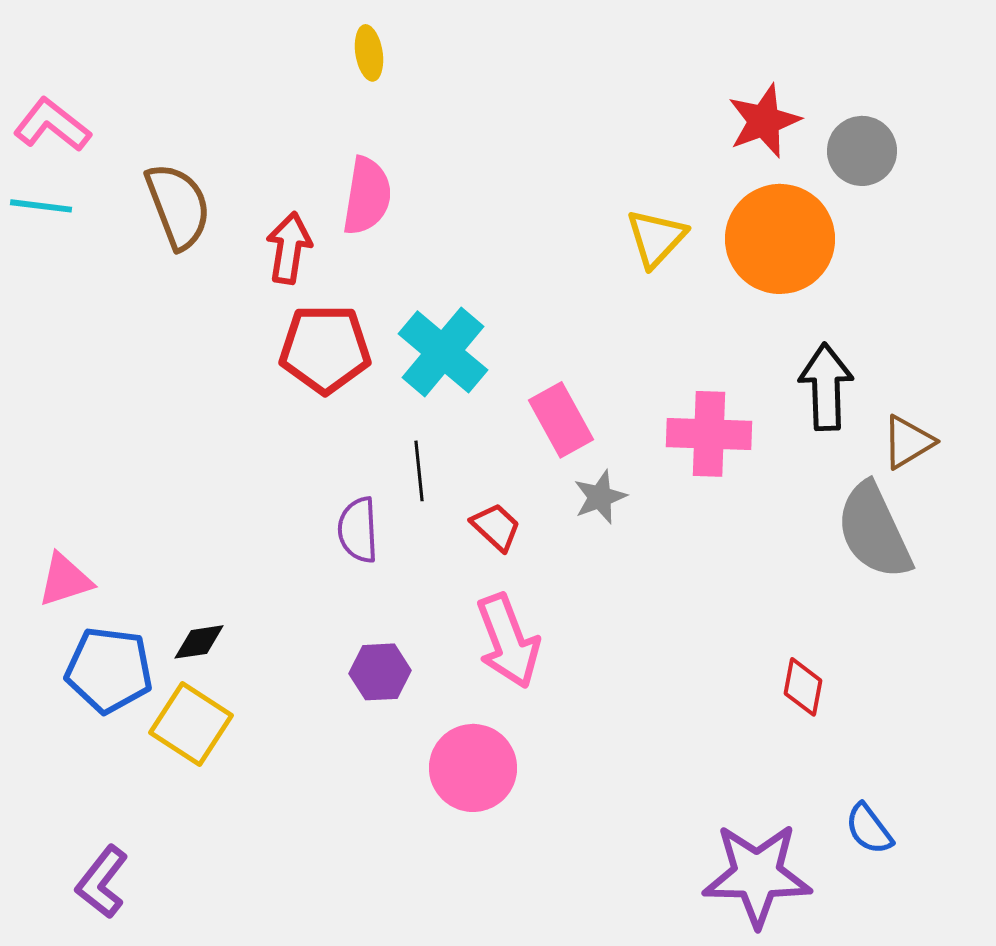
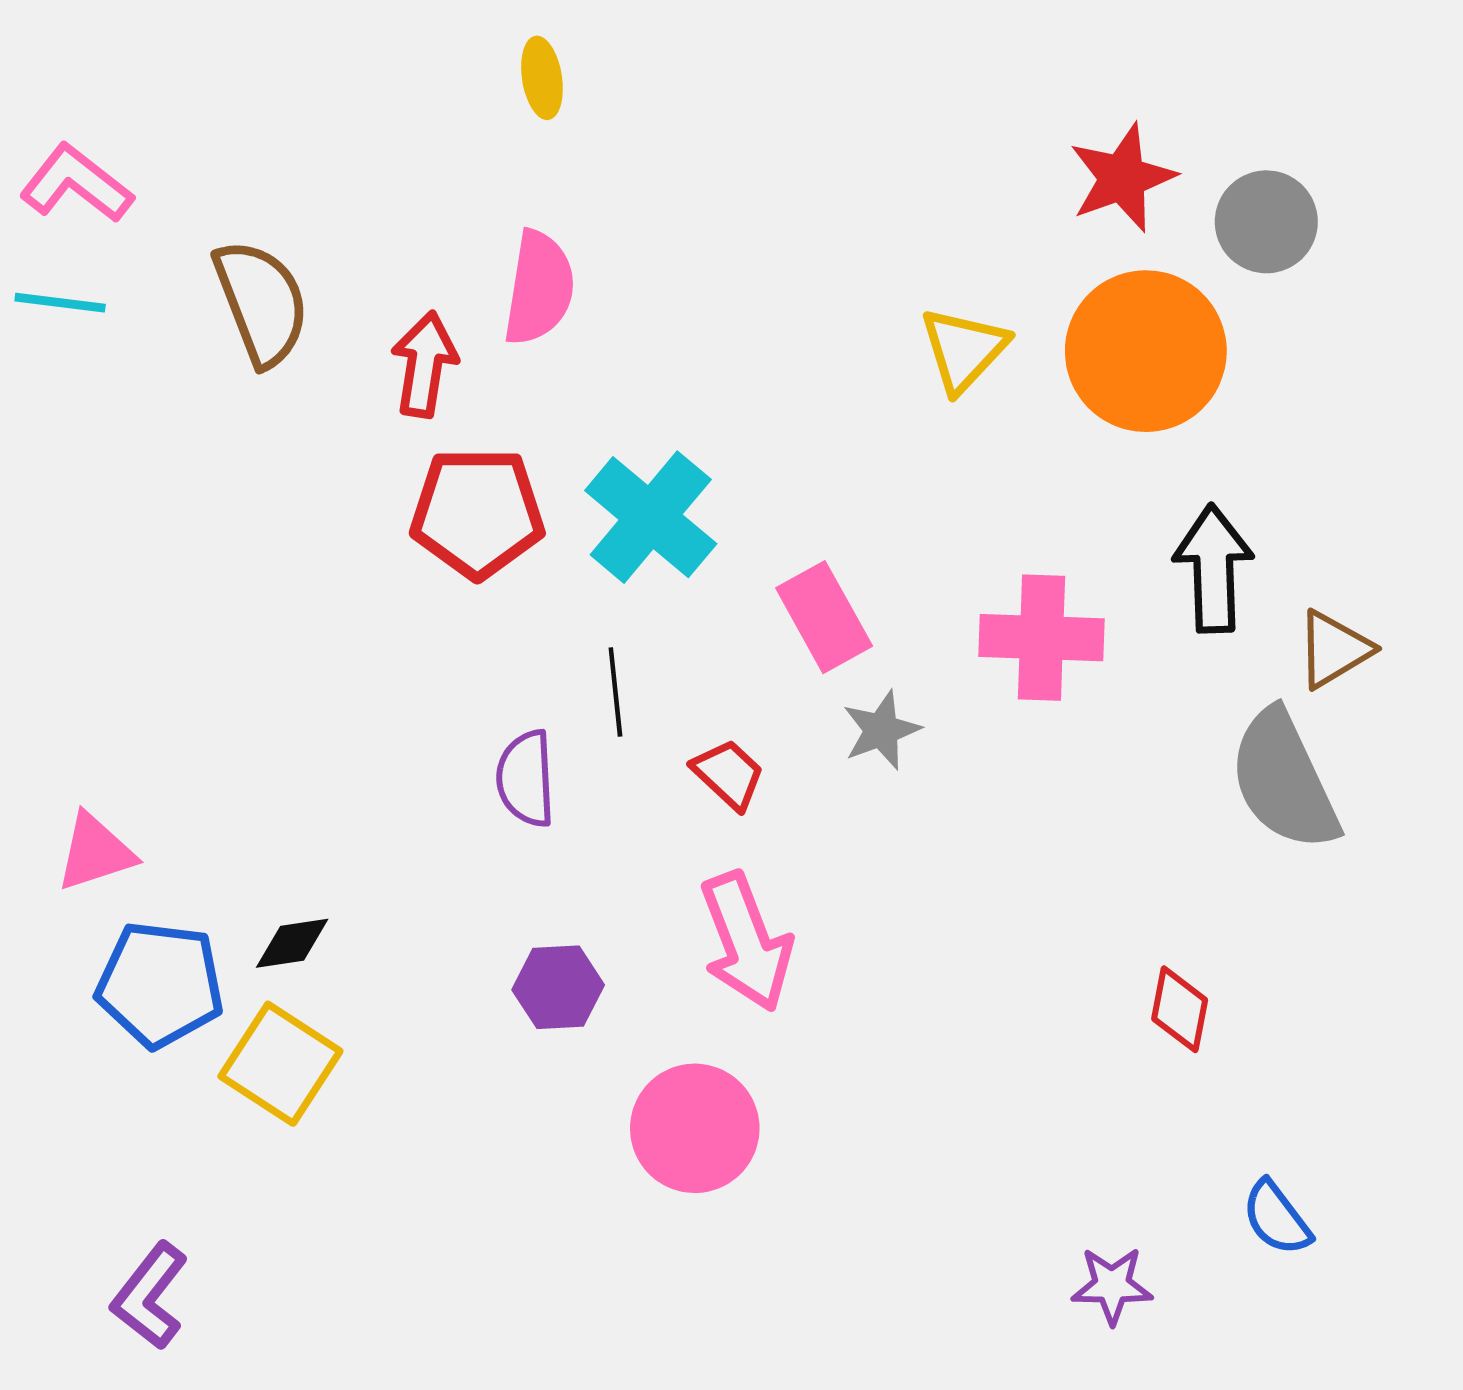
purple star: (757, 875) -> (1112, 1286), size x0.5

